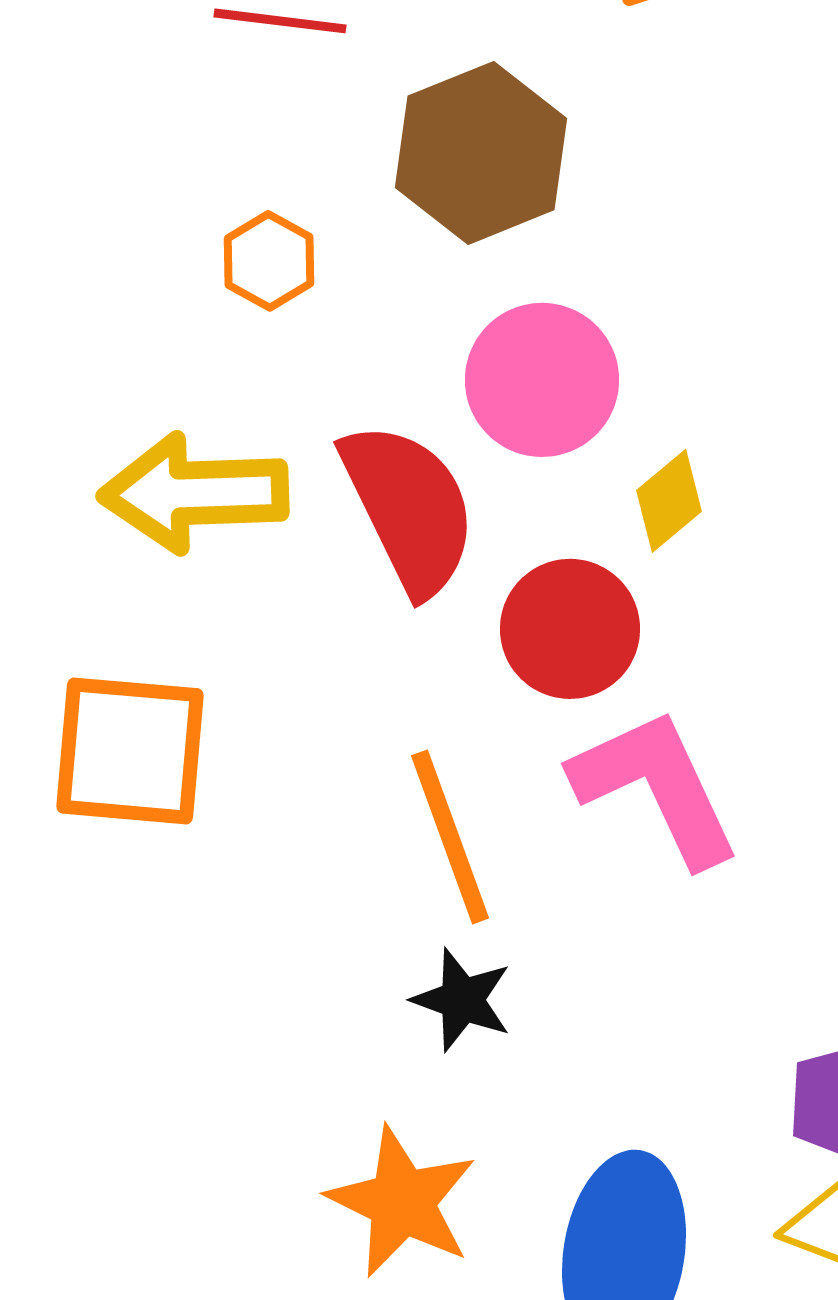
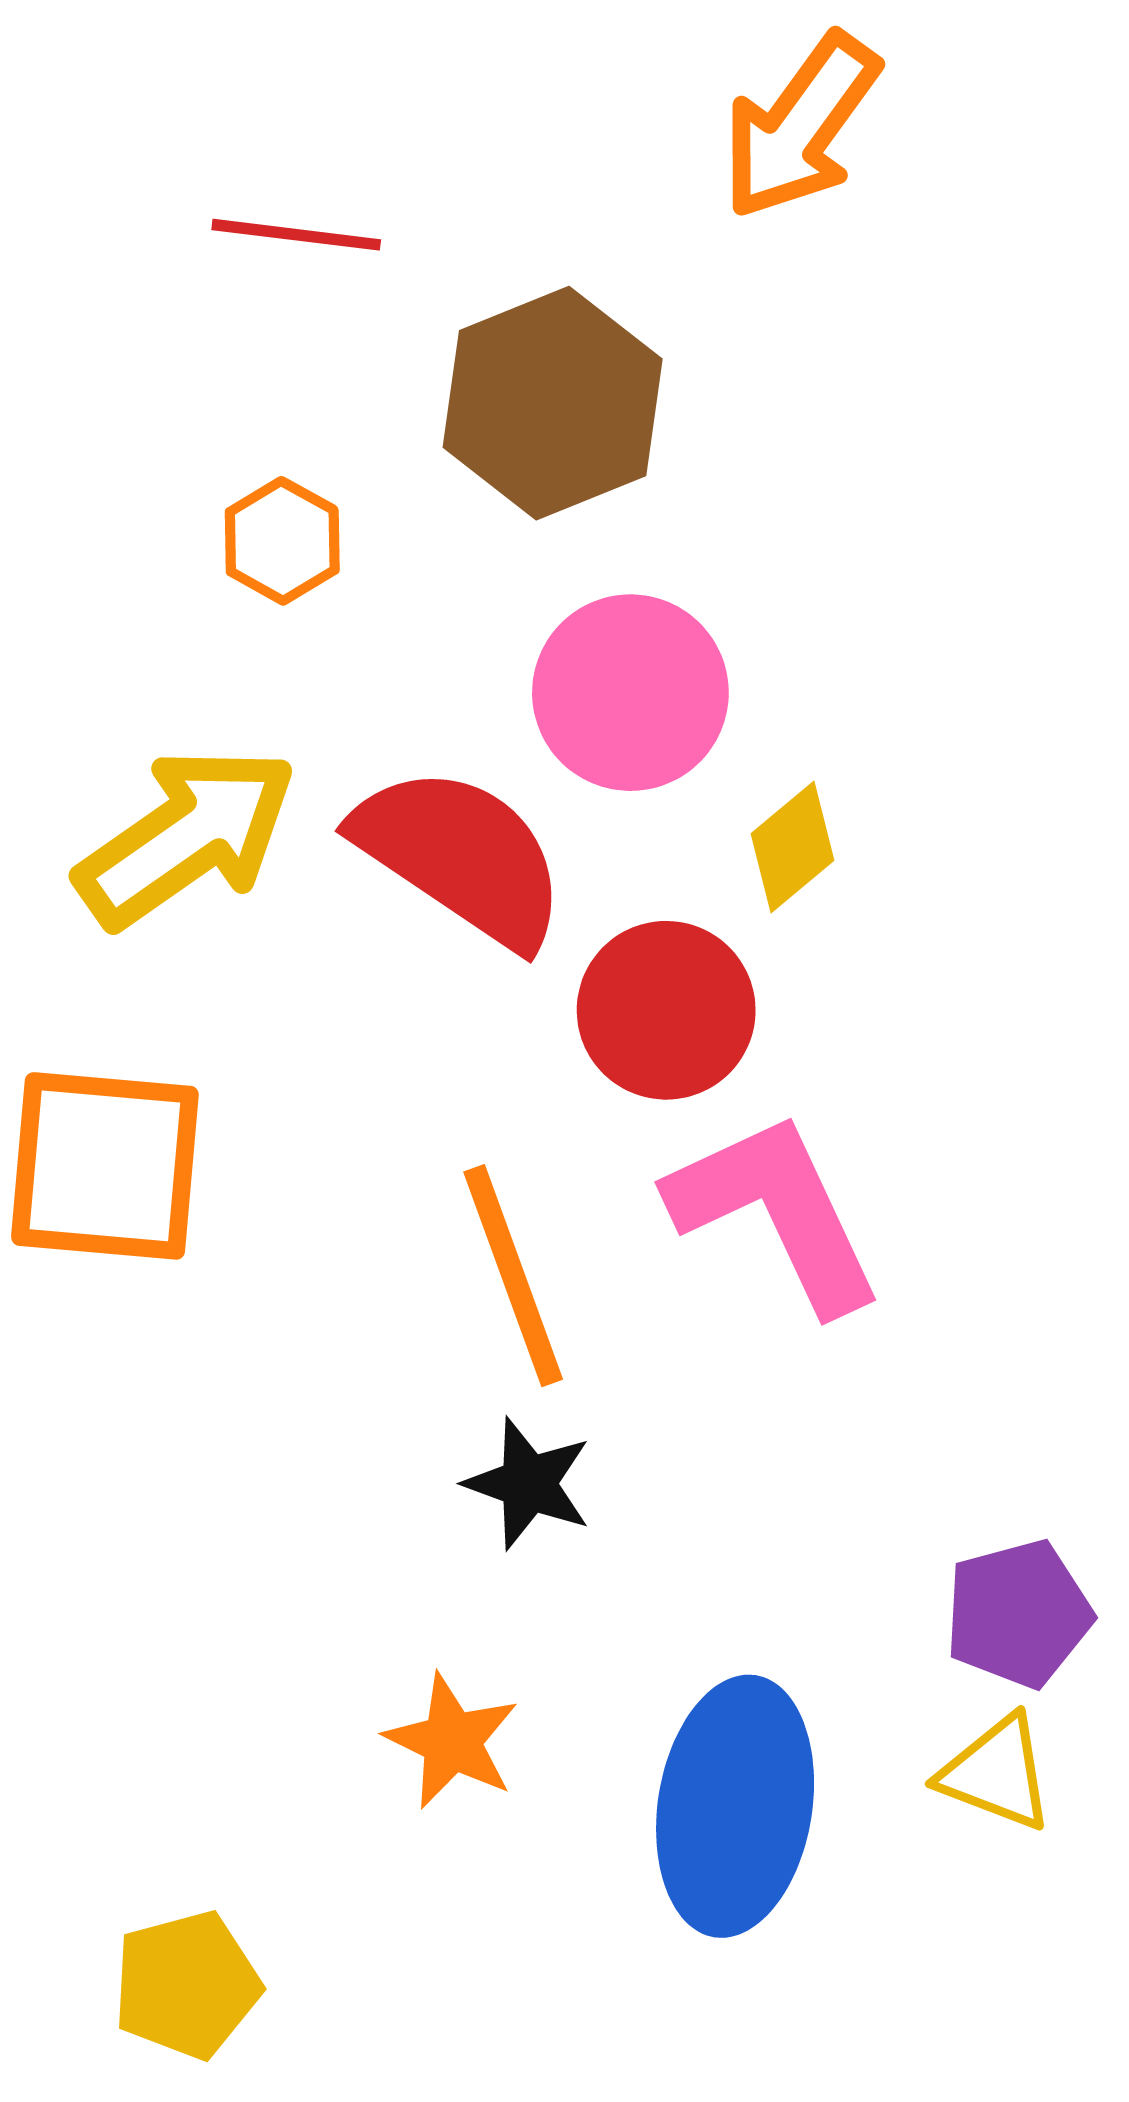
yellow arrow: (194, 493) -> (187, 837), turned 147
red semicircle: (409, 508) -> (461, 856), turned -30
orange star: (402, 1202) -> (452, 1741), size x0.7

